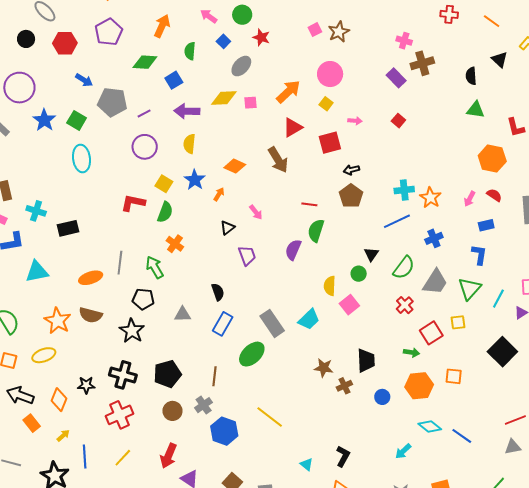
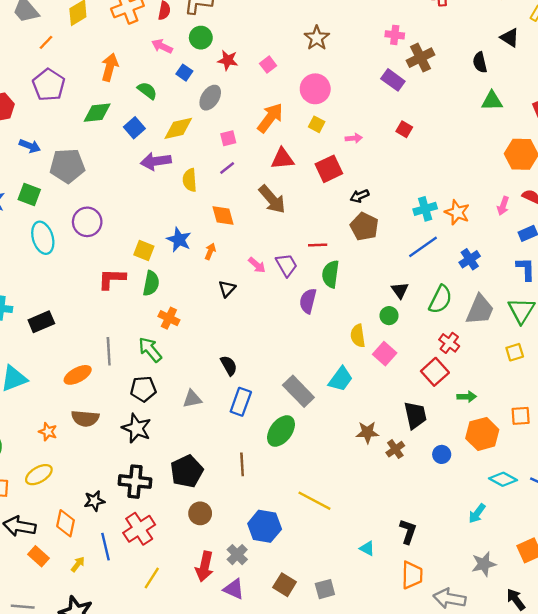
pink square: (315, 30) -> (268, 65), moved
green semicircle: (190, 51) -> (147, 91), turned 132
yellow diamond: (224, 98) -> (178, 128), moved
purple line: (144, 113) -> (227, 168), moved
red triangle: (293, 127) -> (282, 159), turned 35
yellow semicircle: (189, 144) -> (190, 180), moved
purple circle: (145, 147) -> (87, 222), moved
orange diamond: (235, 166) -> (223, 215), turned 60
purple trapezoid: (247, 256) -> (286, 265), moved
orange star: (58, 321) -> (48, 432), size x0.6
red square: (431, 333) -> (435, 372), moved
gray cross: (204, 405) -> (237, 555), moved
blue line: (85, 457) -> (106, 547), moved

